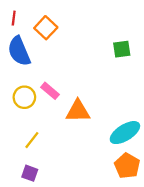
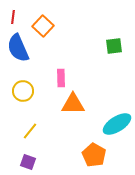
pink rectangle: (50, 91) -> (61, 78), moved, turned 48
orange pentagon: (127, 166) -> (94, 155), moved

